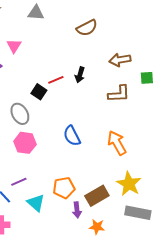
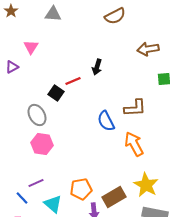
brown semicircle: (87, 28) -> (115, 16), moved
brown arrow: (120, 60) -> (148, 49), moved
black arrow: (80, 75) -> (97, 67), moved
brown L-shape: (119, 94) -> (135, 108), moved
blue semicircle: (72, 136) -> (106, 121), moved

